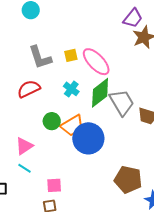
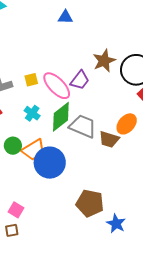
purple trapezoid: (133, 18) -> (80, 80), moved
gray trapezoid: (122, 102) -> (83, 126), turned -36
pink square: (54, 185) -> (16, 210), turned 35

